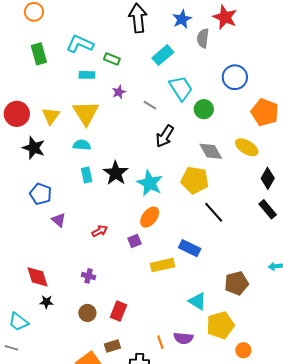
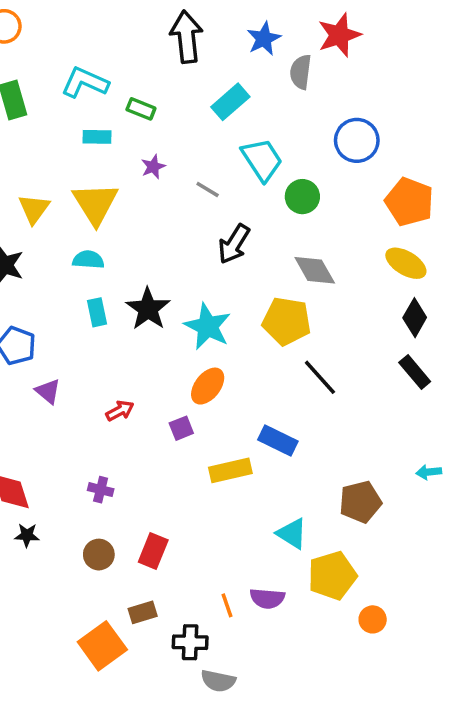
red star: (225, 17) -> (339, 35), turned 30
yellow ellipse: (247, 147) -> (406, 263), moved

